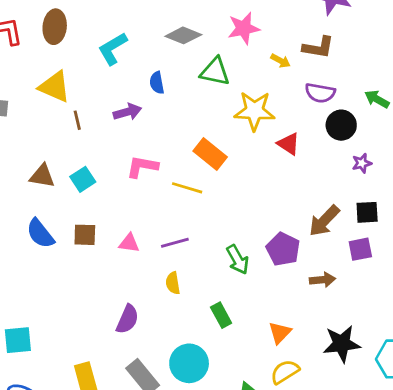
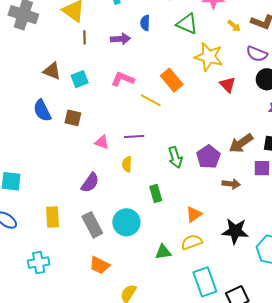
pink triangle: (129, 243) -> (102, 142), moved

